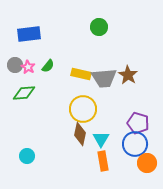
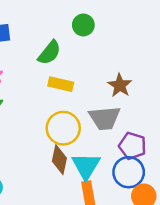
green semicircle: (48, 66) -> (49, 53), moved, size x1.5
gray trapezoid: (104, 78) -> (105, 118), moved
cyan triangle: (101, 139) -> (86, 166), size x1.4

